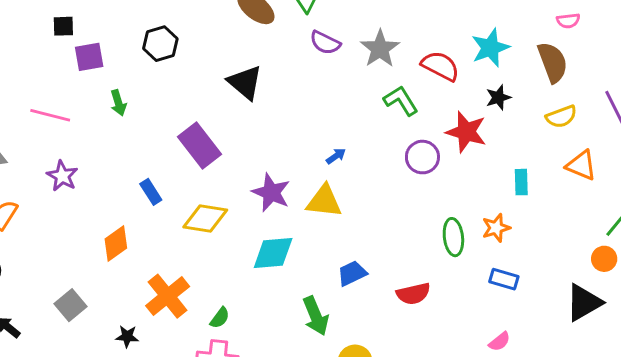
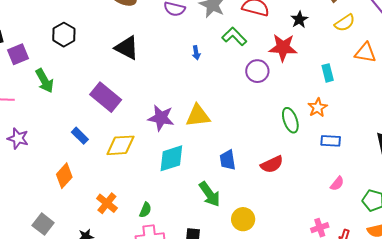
green arrow: (118, 103) -> (45, 81), size x1.4
blue arrow: (336, 156) -> (196, 53), moved, turned 128
blue trapezoid: (352, 273) -> (228, 160), turned -60
orange cross: (168, 296) -> (107, 203), size x0.7

